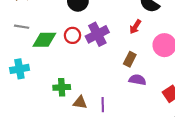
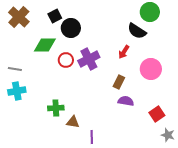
gray line: (22, 27) -> (15, 69), moved
green diamond: (44, 40) -> (45, 45), moved
purple line: (103, 105) -> (92, 137), moved

